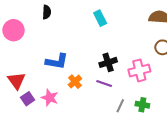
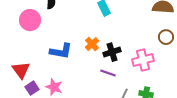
pink circle: (13, 30) -> (30, 20), moved
orange cross: (75, 82) -> (92, 44), moved

